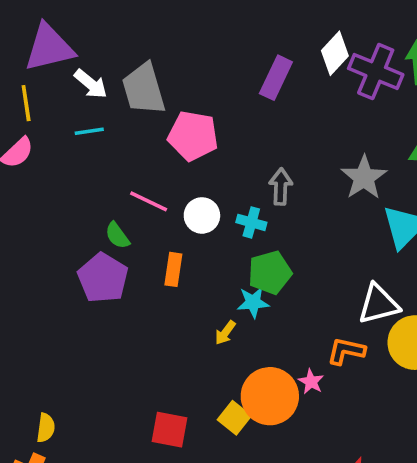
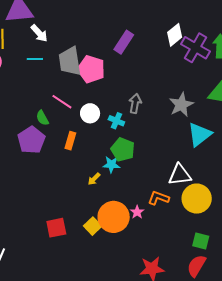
purple rectangle: (276, 78) -> (124, 42), moved
gray trapezoid: (144, 89) -> (70, 61), moved
green pentagon: (270, 273) -> (123, 149), turned 30
red square: (169, 430) -> (56, 228), turned -30

